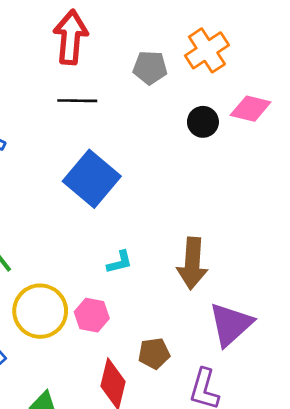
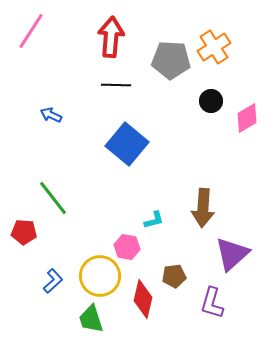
gray pentagon: (150, 68) -> (171, 60), size x1.5
pink diamond: (251, 109) -> (247, 118), moved, turned -44
cyan L-shape: (120, 262) -> (154, 220), moved
yellow circle: (40, 311) -> (100, 276), moved

